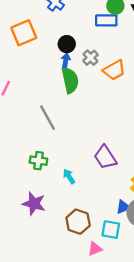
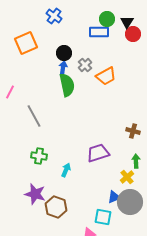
gray line: (48, 118) -> (34, 116), moved
purple trapezoid: (105, 157) -> (98, 153), turned 105
cyan arrow: (69, 176) -> (66, 170), turned 56
brown hexagon: (78, 222) -> (56, 207), moved

